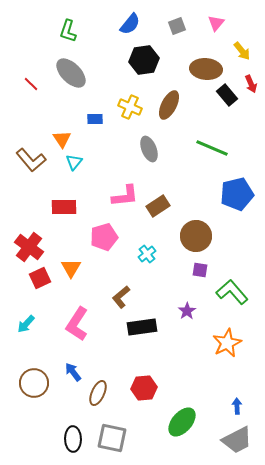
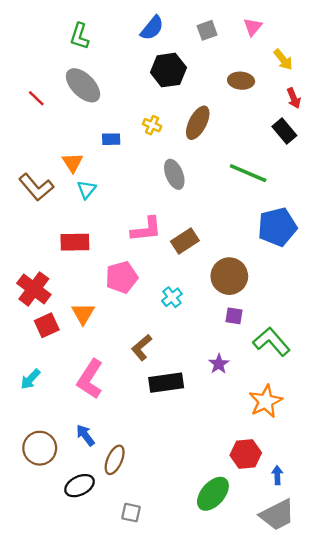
brown ellipse: (206, 69) -> (241, 81), size x0.7
black rectangle: (227, 95) -> (284, 131), moved
yellow cross: (130, 107) -> (152, 125), size x0.7
red hexagon: (144, 388) -> (246, 454), moved
gray square: (112, 438) -> (131, 513), size x0.6
black ellipse: (73, 439) -> (80, 486), moved, turned 65

